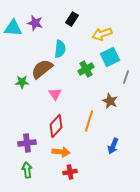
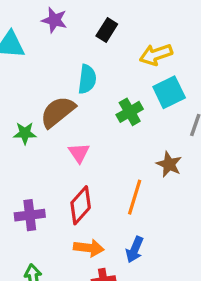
purple star: (35, 23) -> (54, 20), moved
purple cross: (27, 143) -> (30, 215), moved
blue arrow: (113, 146) -> (135, 250), moved

